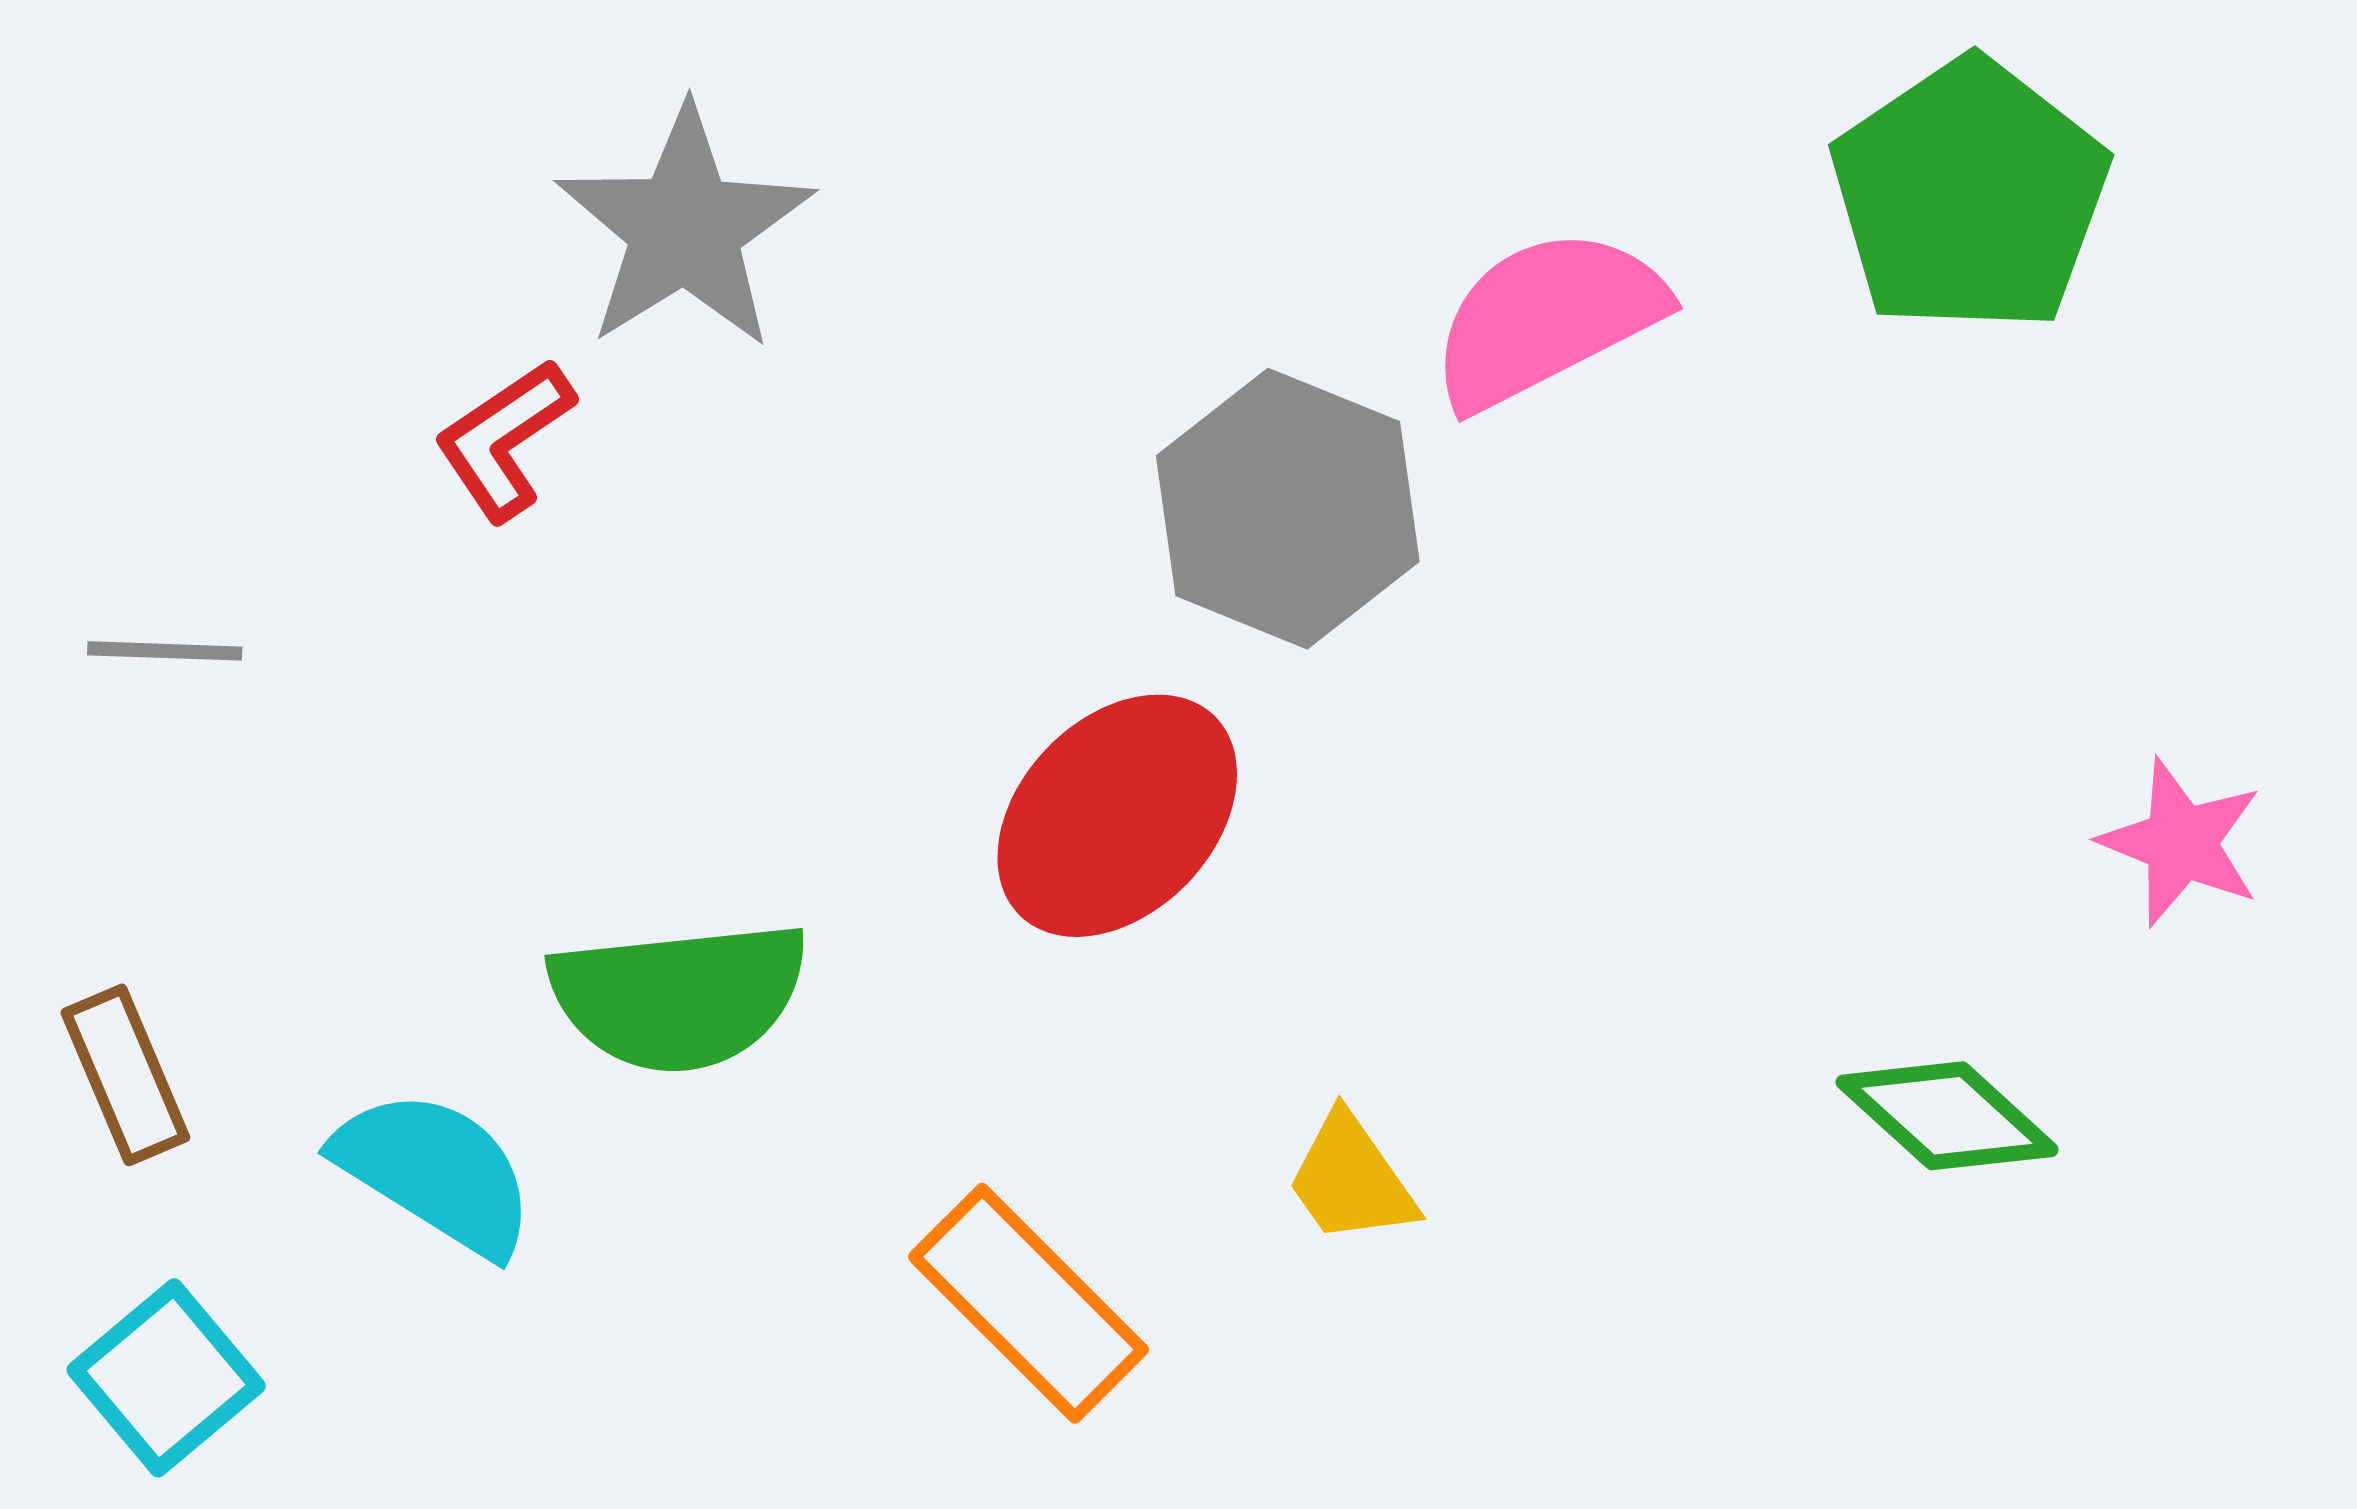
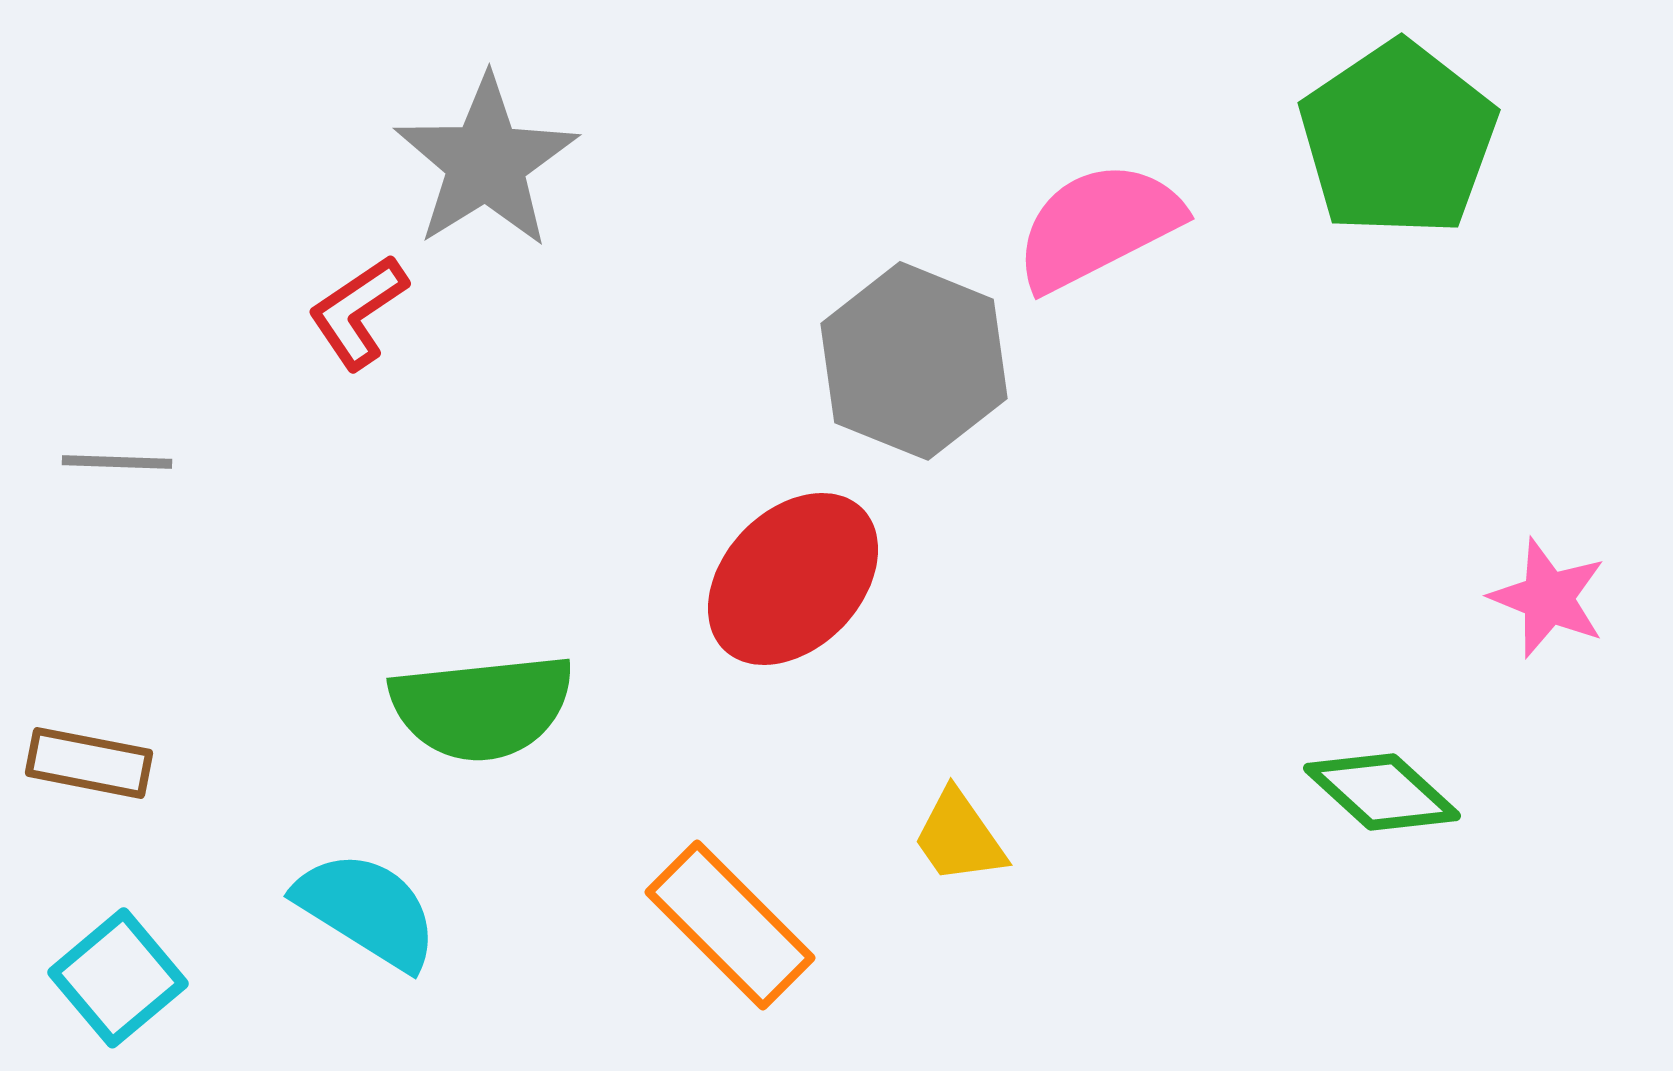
brown rectangle: (125, 1075) -> (89, 763), turned -56
cyan semicircle: (435, 1172) -> (367, 910), moved

